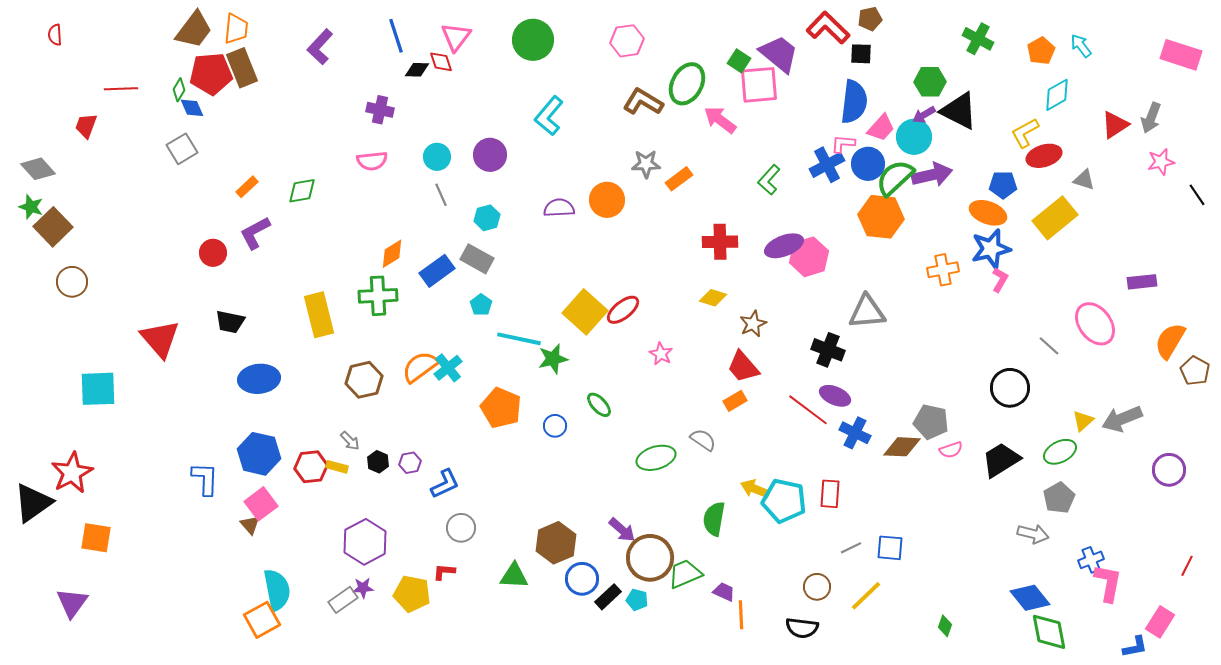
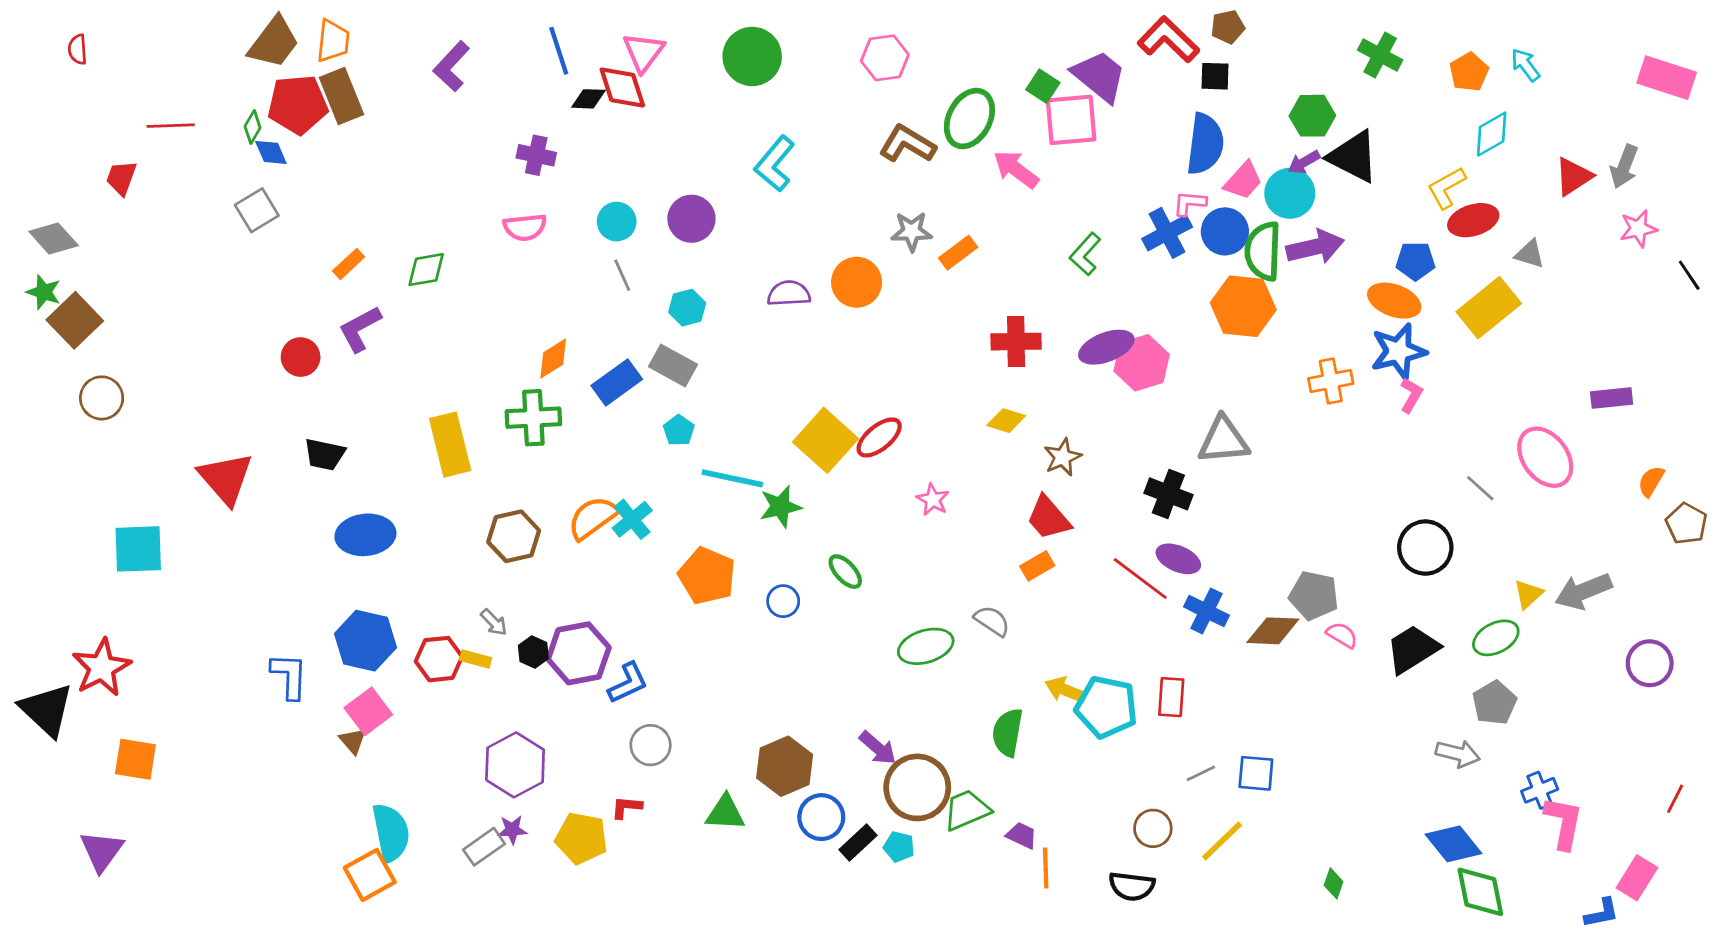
red diamond: (441, 62) -> (622, 87), size x1.5
green semicircle: (895, 178) -> (1263, 251), turned -45
orange semicircle: (1170, 341) -> (1651, 481), size x0.6
pink semicircle: (951, 450) -> (1342, 635), turned -130
purple hexagon: (410, 463) -> (579, 653), size x2.0
black triangle: (33, 503) -> (47, 710), turned -42

